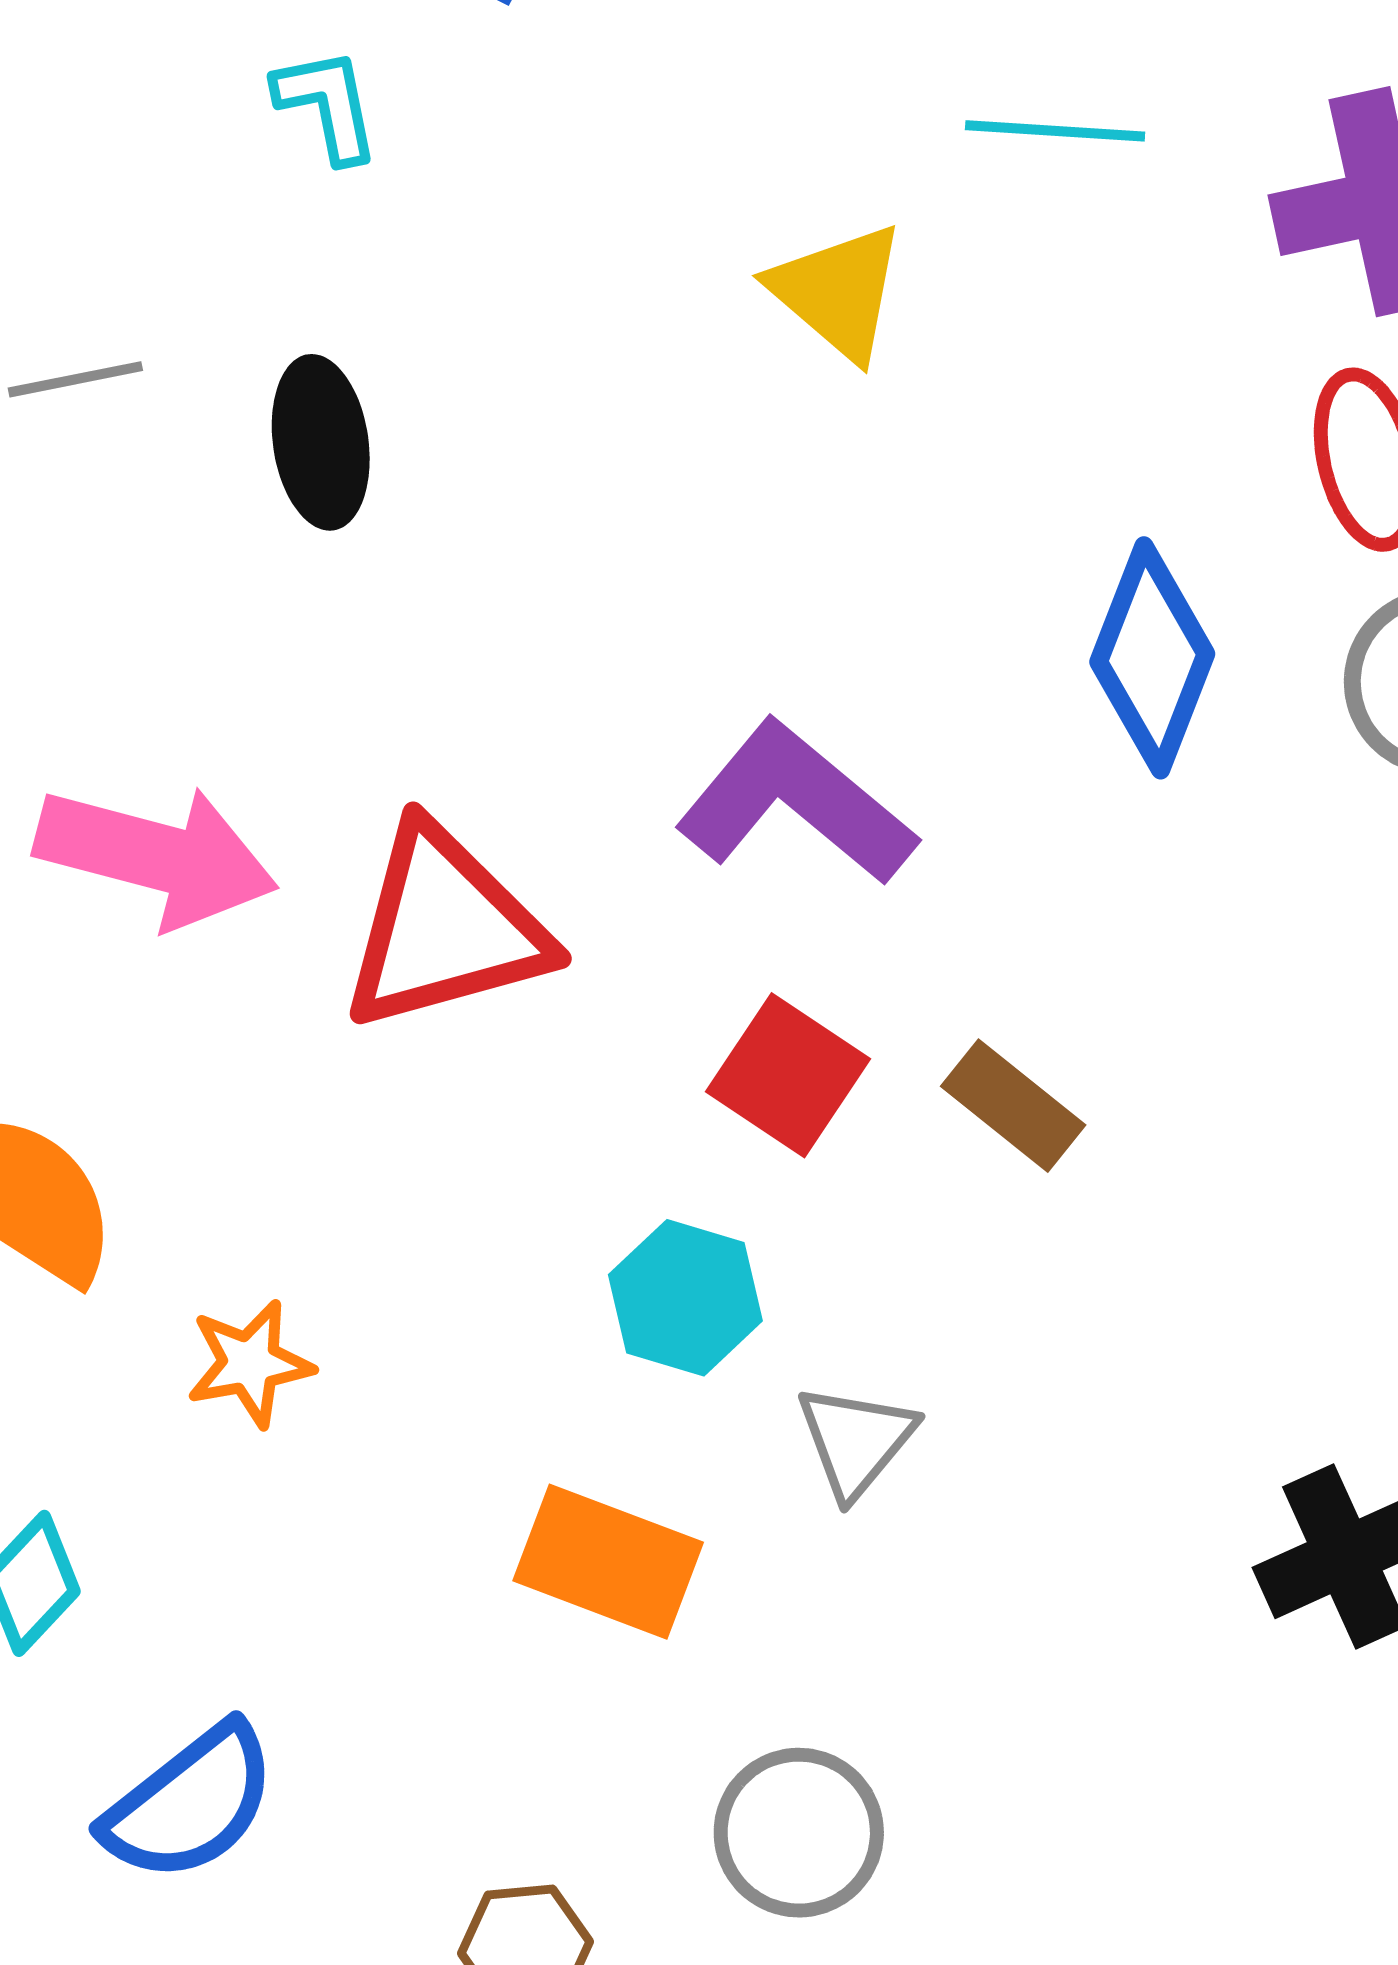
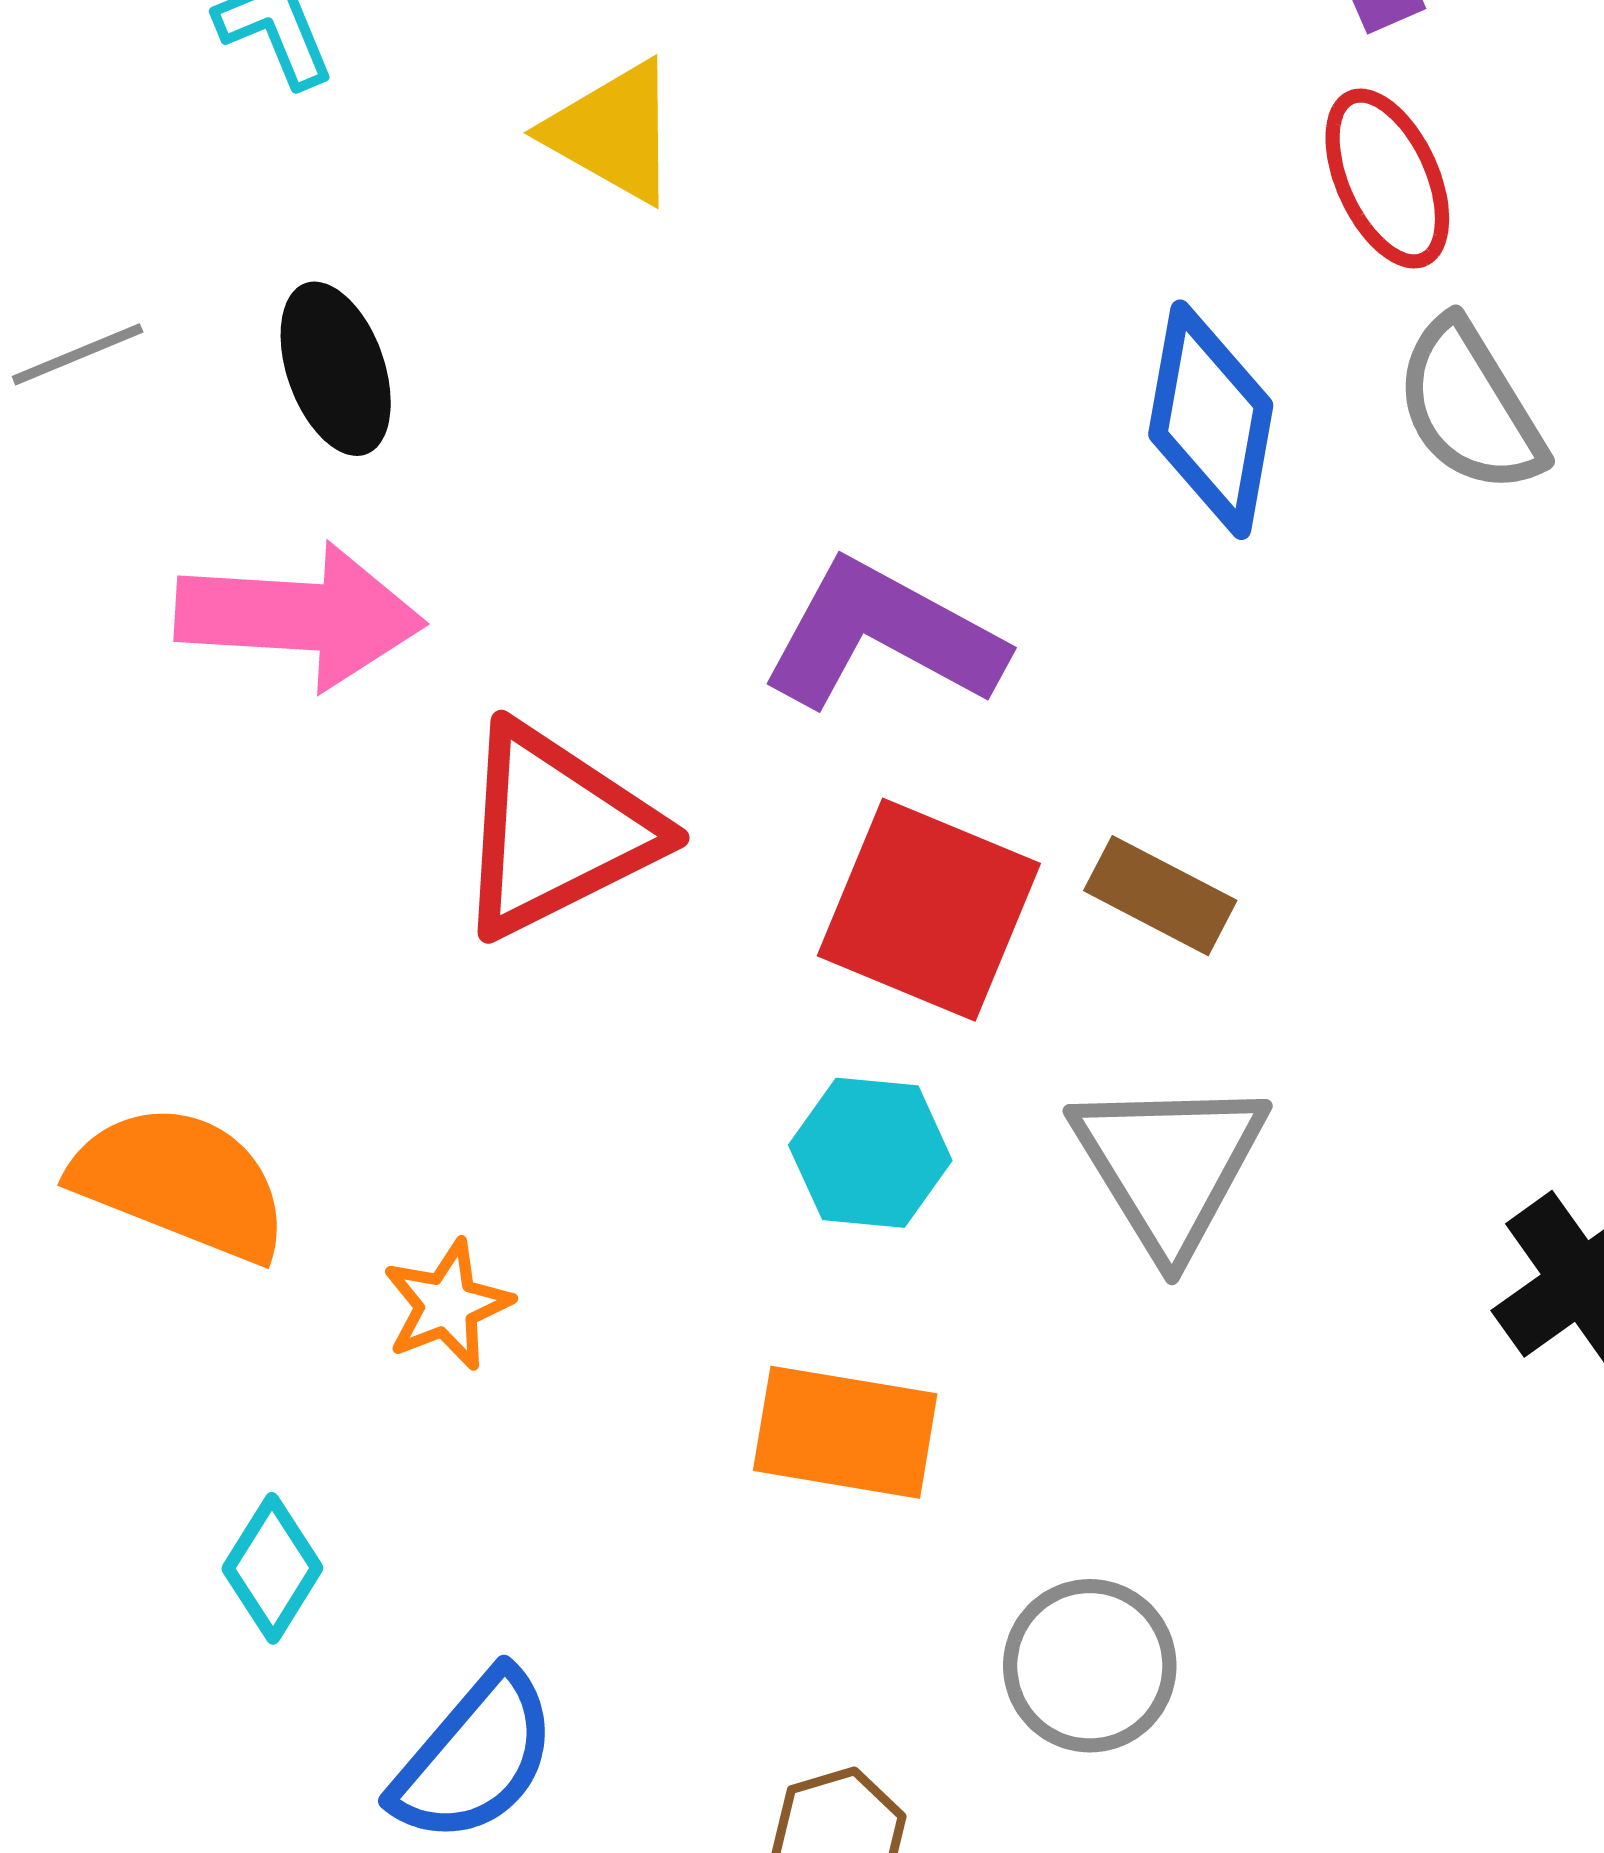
yellow triangle: (838, 292) -> (613, 132), moved
pink arrow: (156, 856) -> (300, 616), moved
red square: (788, 1075) -> (929, 910), size x1.4
gray triangle: (856, 1441) -> (1169, 1165), moved, size x1.6

